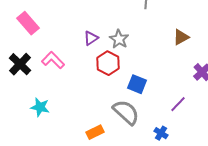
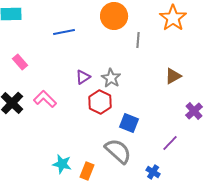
pink rectangle: (28, 23) -> (20, 62), size x0.7
cyan star: (40, 107) -> (62, 164), moved
orange rectangle: (95, 132) -> (87, 171), turned -42

